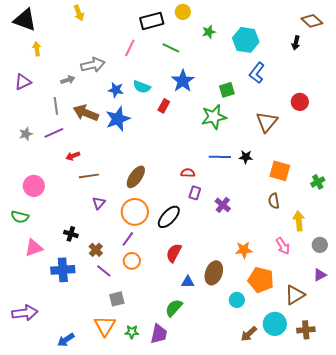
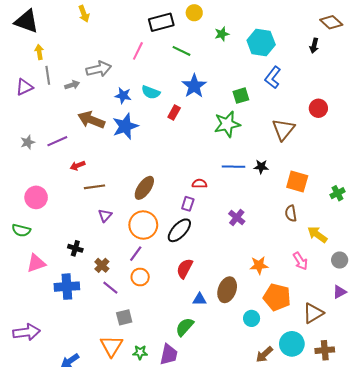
gray line: (56, 106) -> (48, 75), moved
purple rectangle: (195, 193) -> (188, 204), moved
yellow arrow: (299, 221) -> (317, 235), turned -48

